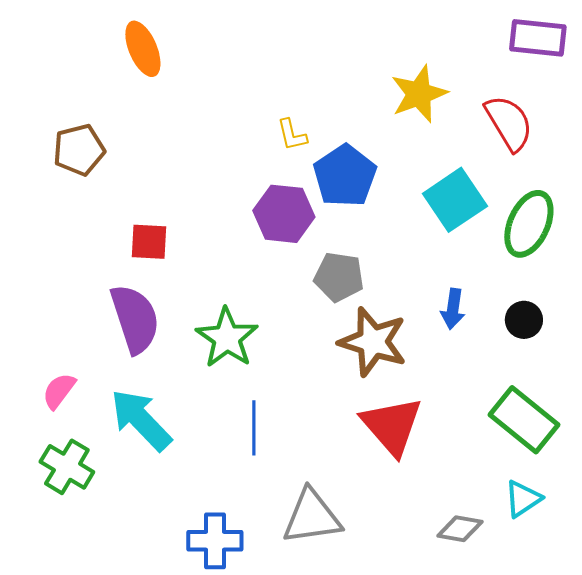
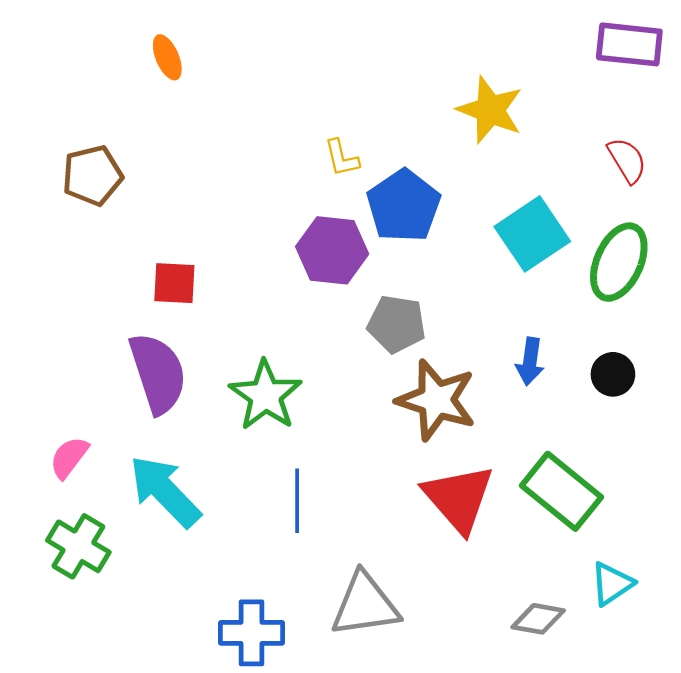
orange ellipse: (143, 49) -> (167, 57), size x0.7
yellow star: (419, 94) -> (490, 110), turned -30
red semicircle: (509, 123) -> (627, 160), moved, size x0.7
green rectangle: (524, 420) -> (561, 491), moved

